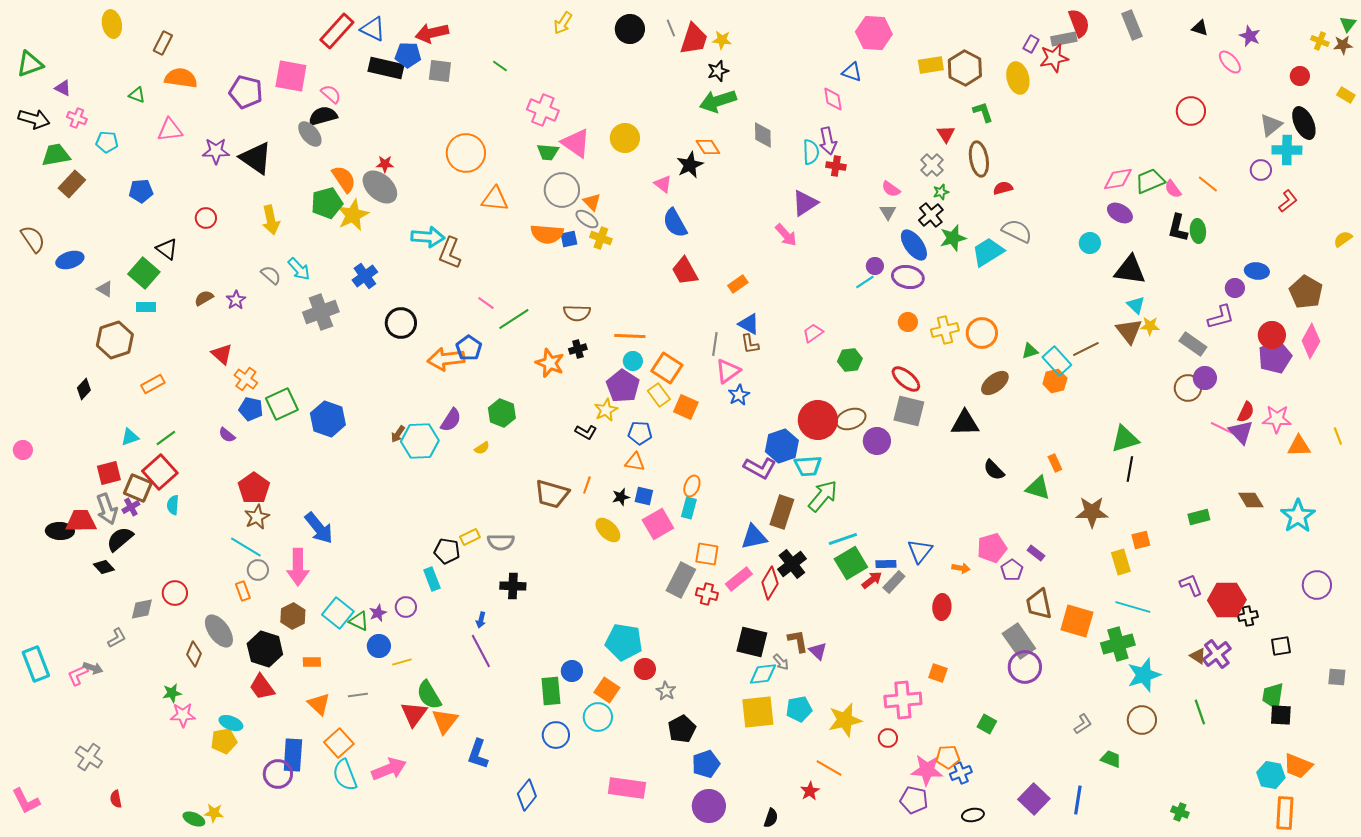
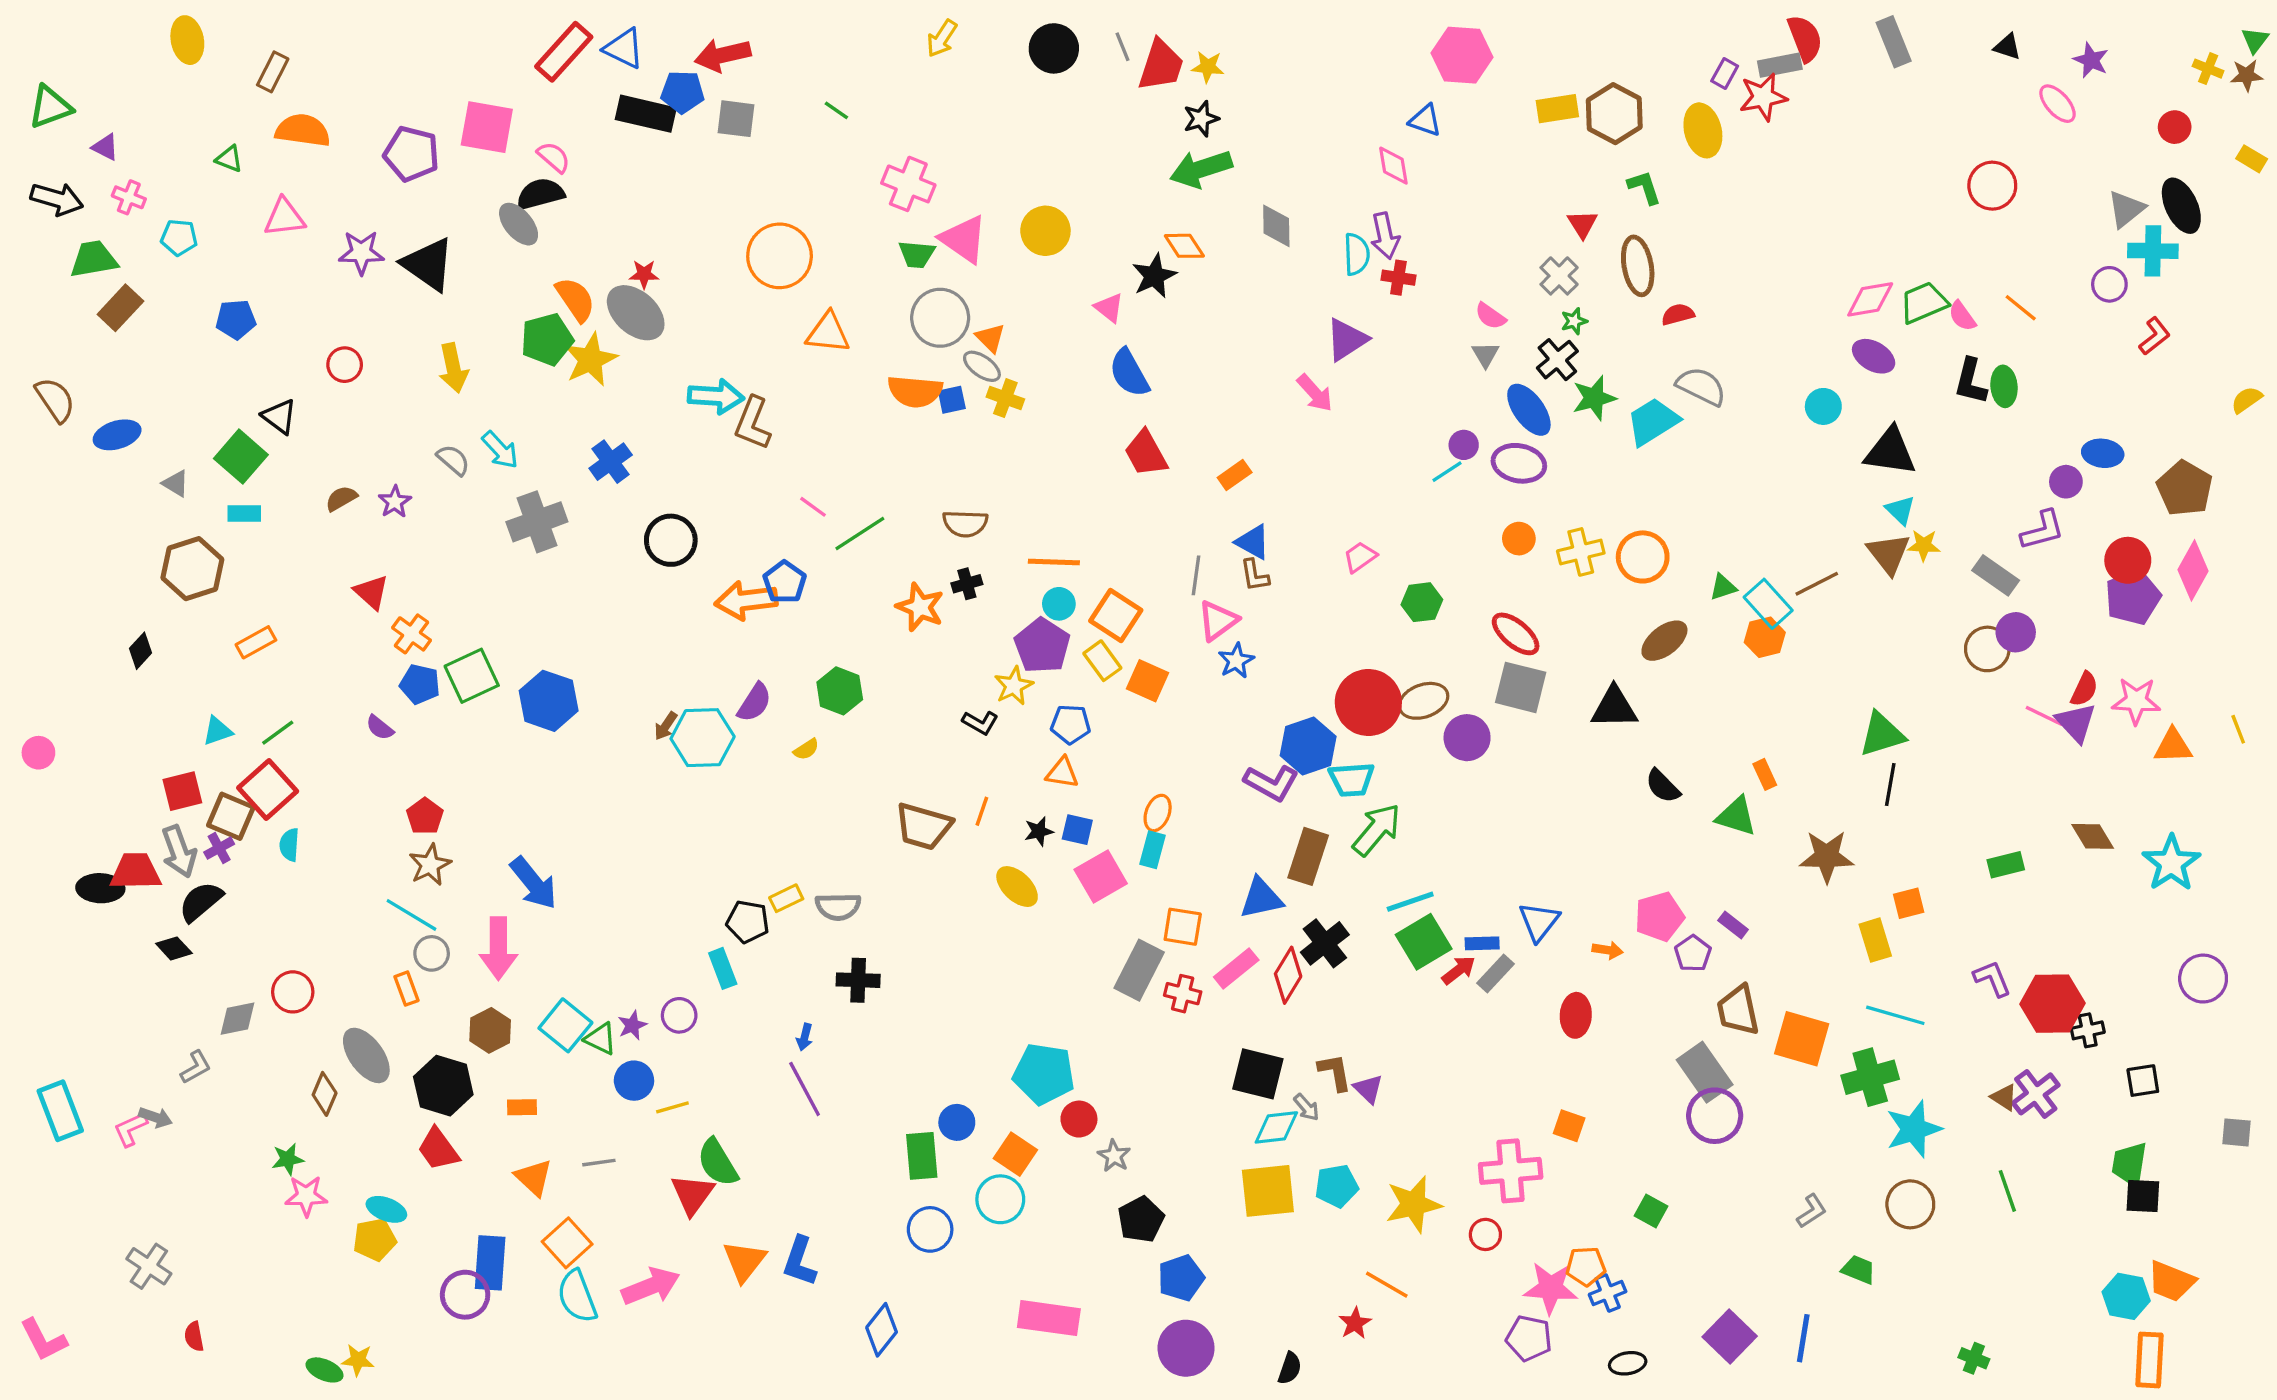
red pentagon: (254, 488) -> (425, 816), size x0.7
orange triangle: (445, 721) -> (744, 1261), moved

